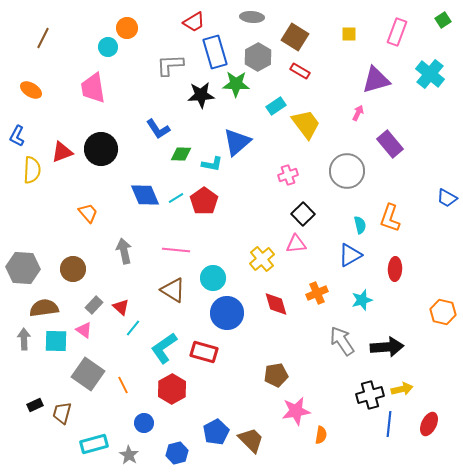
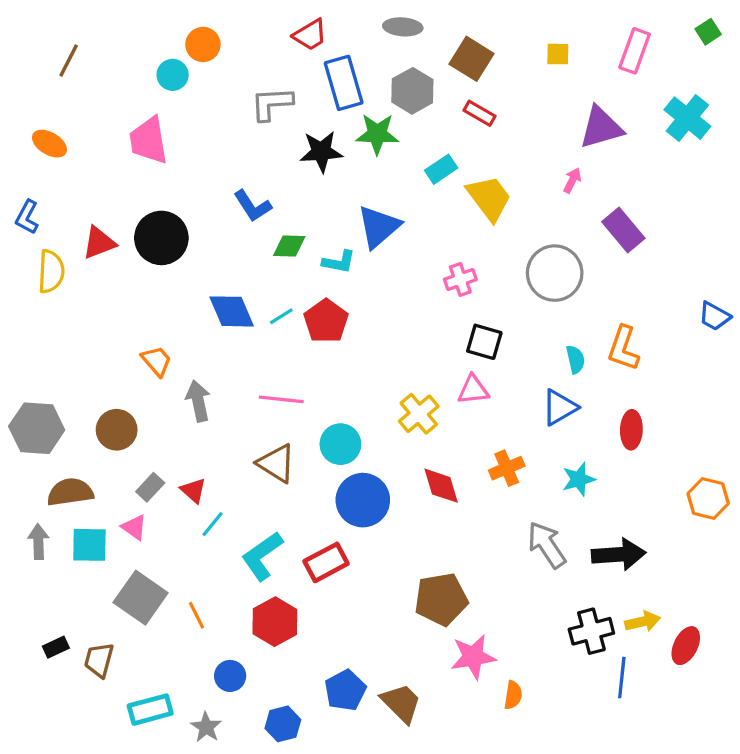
orange trapezoid: (88, 213) -> (157, 361), moved
black square: (303, 214) -> (484, 342), turned -30
red rectangle: (204, 352) -> (326, 562), turned -44
brown pentagon: (276, 375) -> (441, 599), size x1.4
red ellipse: (429, 424) -> (686, 646), moved

